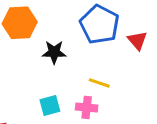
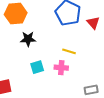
black star: (54, 52) -> (28, 39), moved

